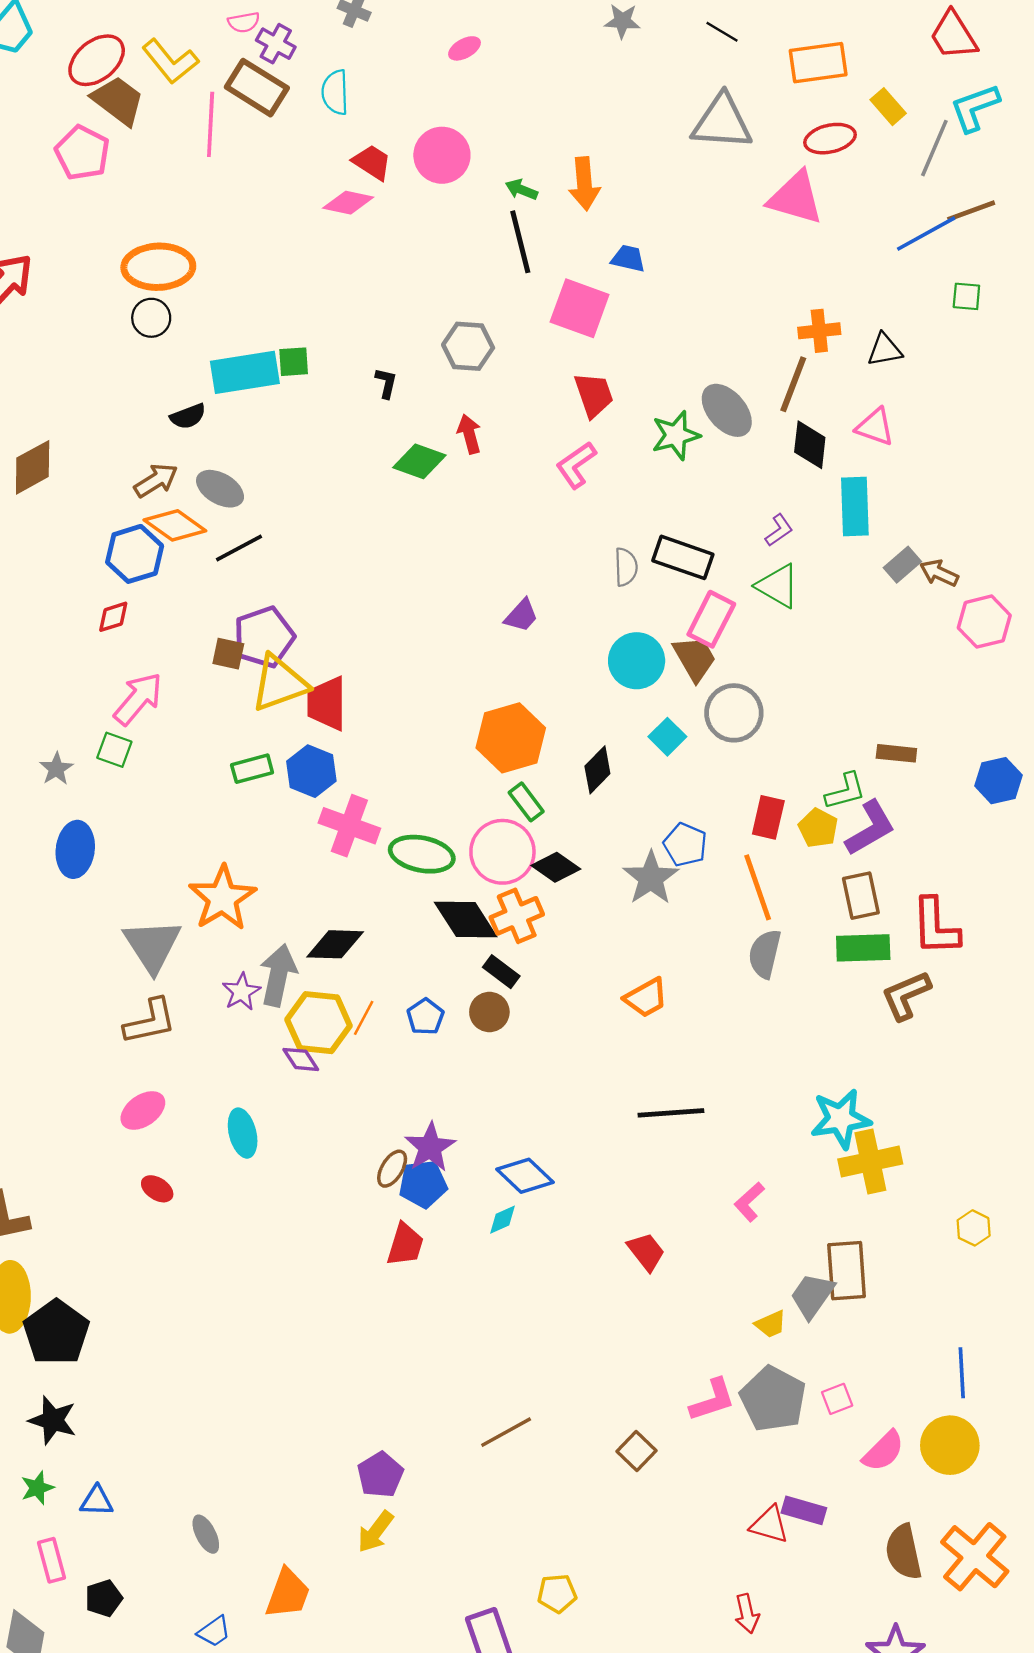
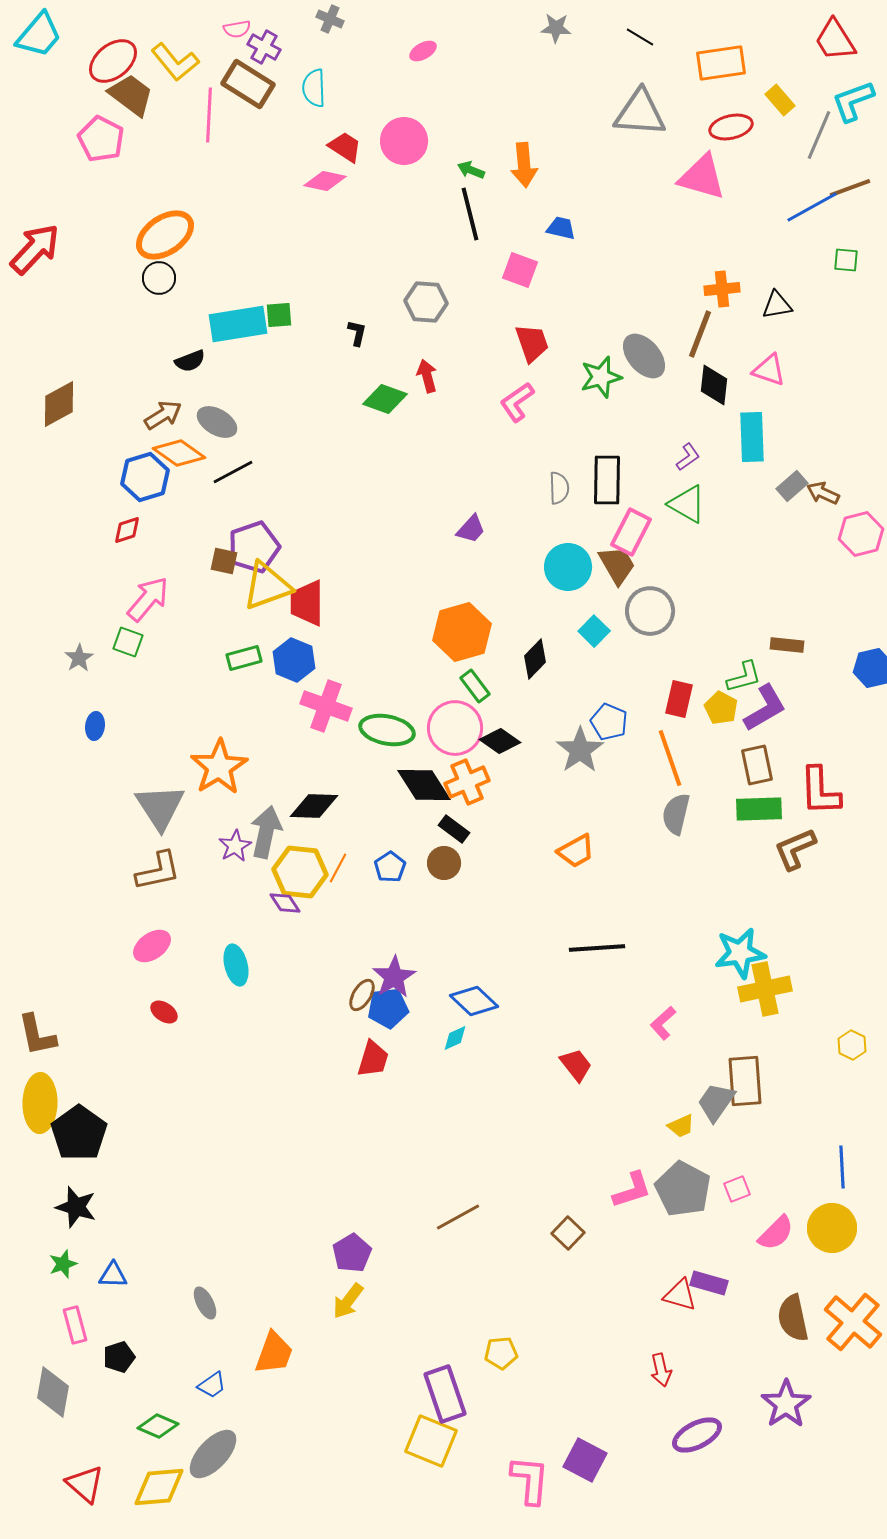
orange ellipse: (158, 267) -> (165, 235), turned -32
pink square: (580, 308) -> (520, 270), size x0.7
black rectangle: (683, 557) -> (607, 480), turned 72
blue ellipse: (75, 849) -> (95, 726), size x0.6

